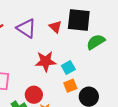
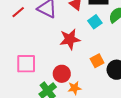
cyan square: (68, 67) -> (95, 22), moved

